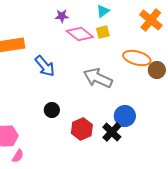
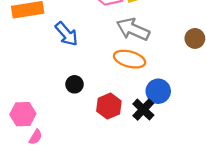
orange ellipse: (137, 58) -> (130, 59), moved
gray arrow: (98, 78) -> (133, 29), moved

